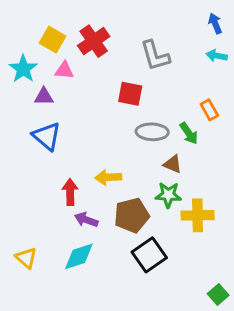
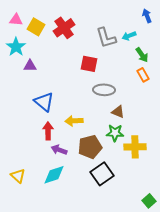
cyan arrow: (217, 56) -> (129, 36), moved, turned -32
pink triangle: (64, 70) -> (16, 20), moved
green arrow: (189, 133) -> (142, 55), moved
blue triangle: (47, 136) -> (44, 102), moved

